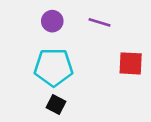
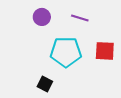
cyan pentagon: (54, 67) -> (66, 52), moved

